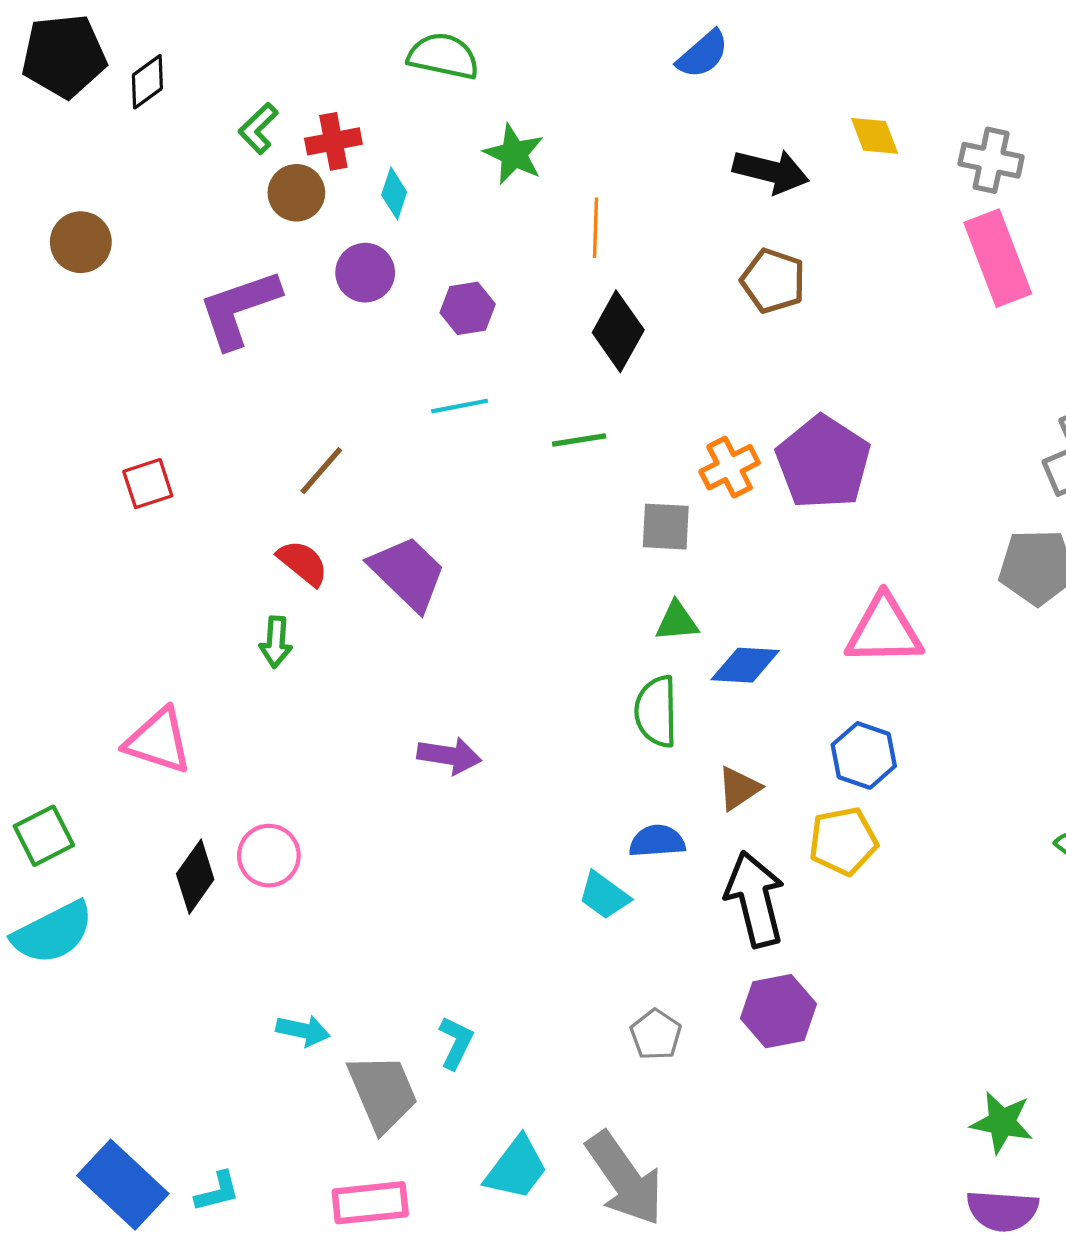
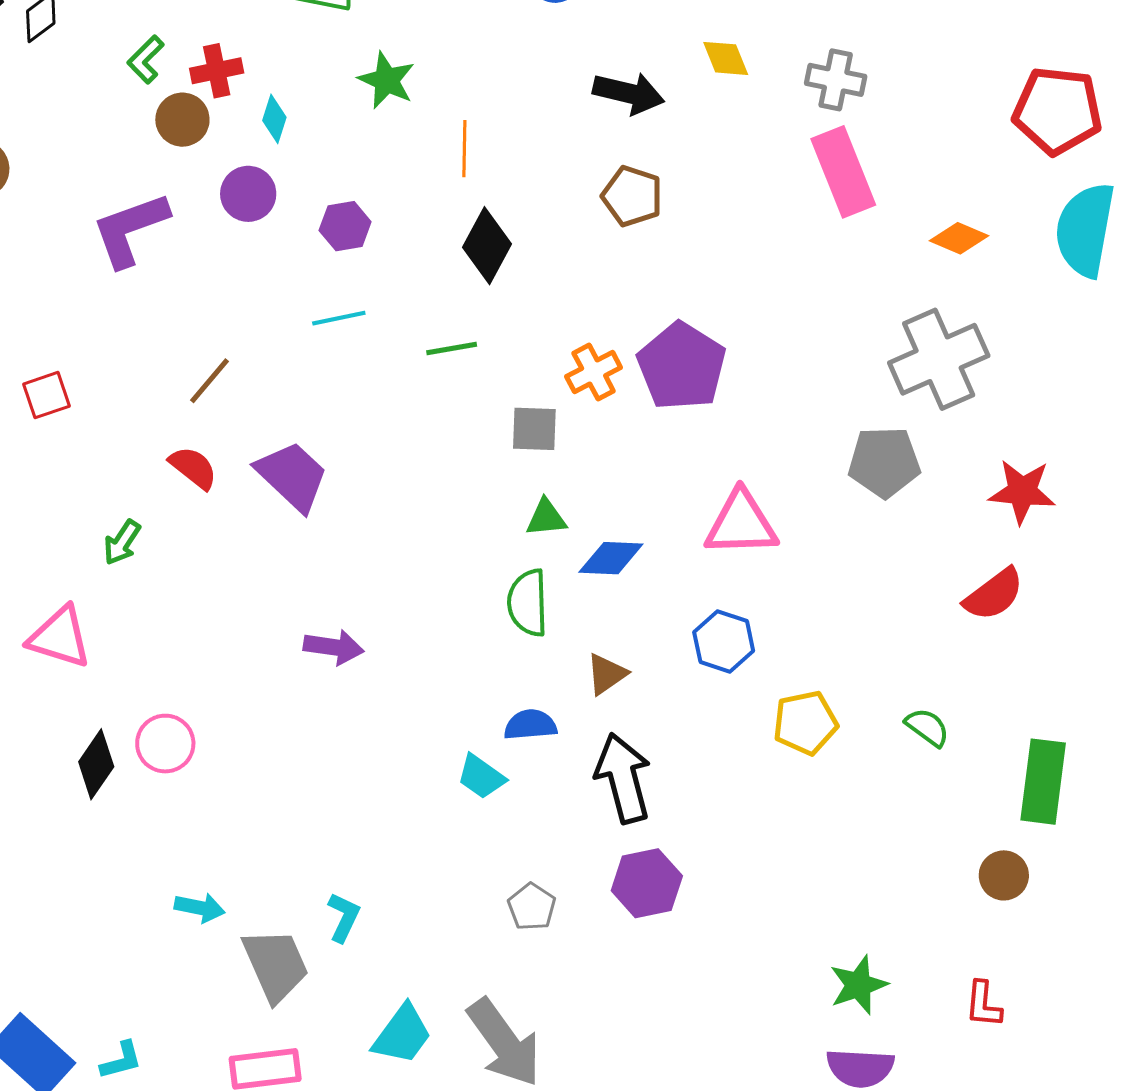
green arrow: (276, 642) -> (122, 542), moved, turned 30
yellow pentagon: (843, 841) -> (805, 723), moved
green star: (1002, 1122) -> (858, 985), turned -30

